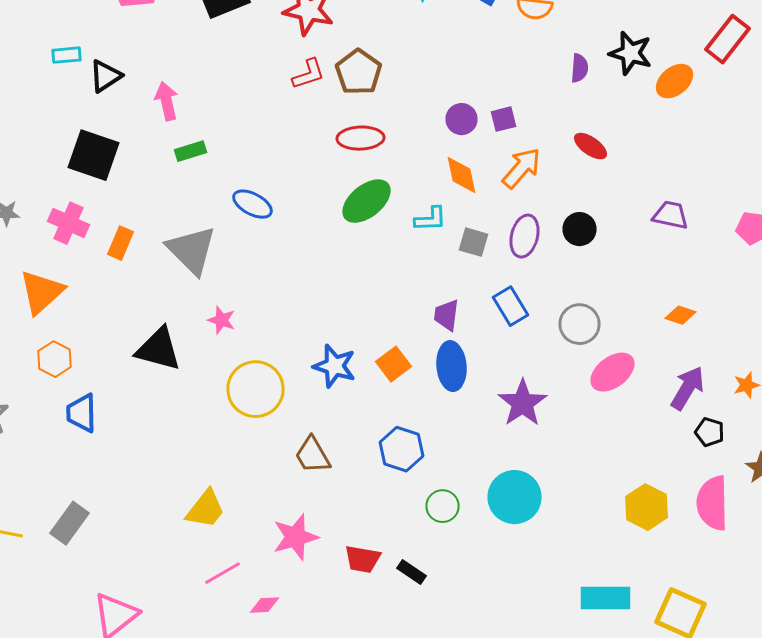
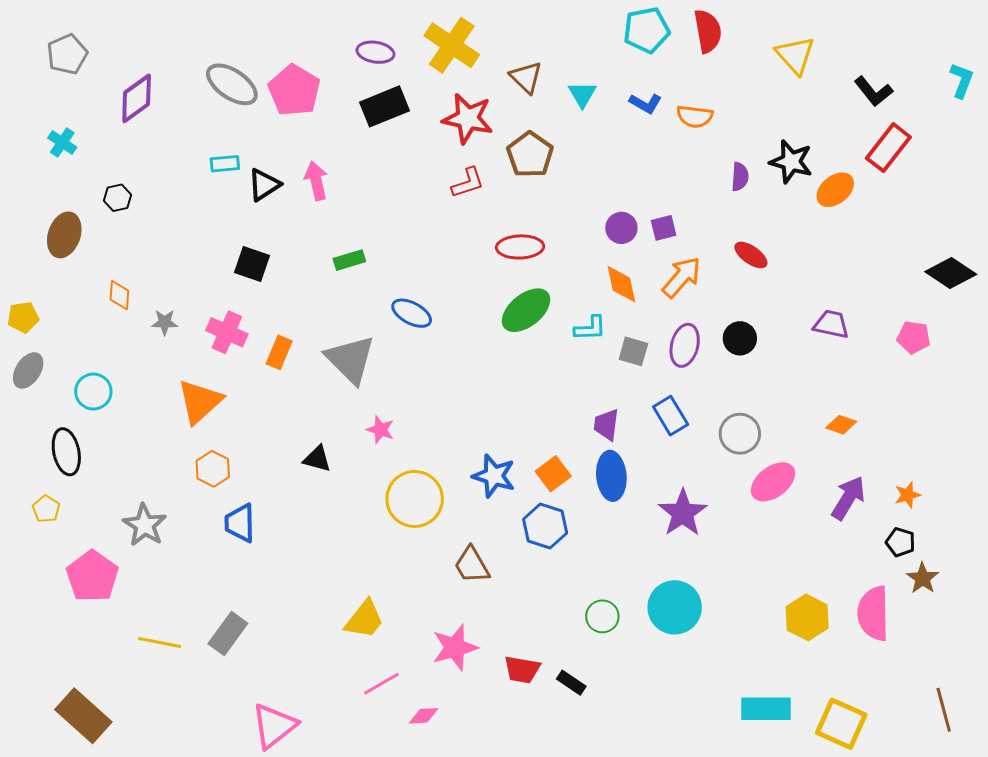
brown pentagon: (358, 72) -> (530, 155), moved
pink arrow: (166, 101) -> (316, 181), moved
black square: (94, 155) -> (252, 264), size x0.7
black triangle: (158, 349) -> (317, 459), size x0.6
black pentagon: (710, 432) -> (900, 542), moved
blue hexagon: (402, 449) -> (545, 526), moved

